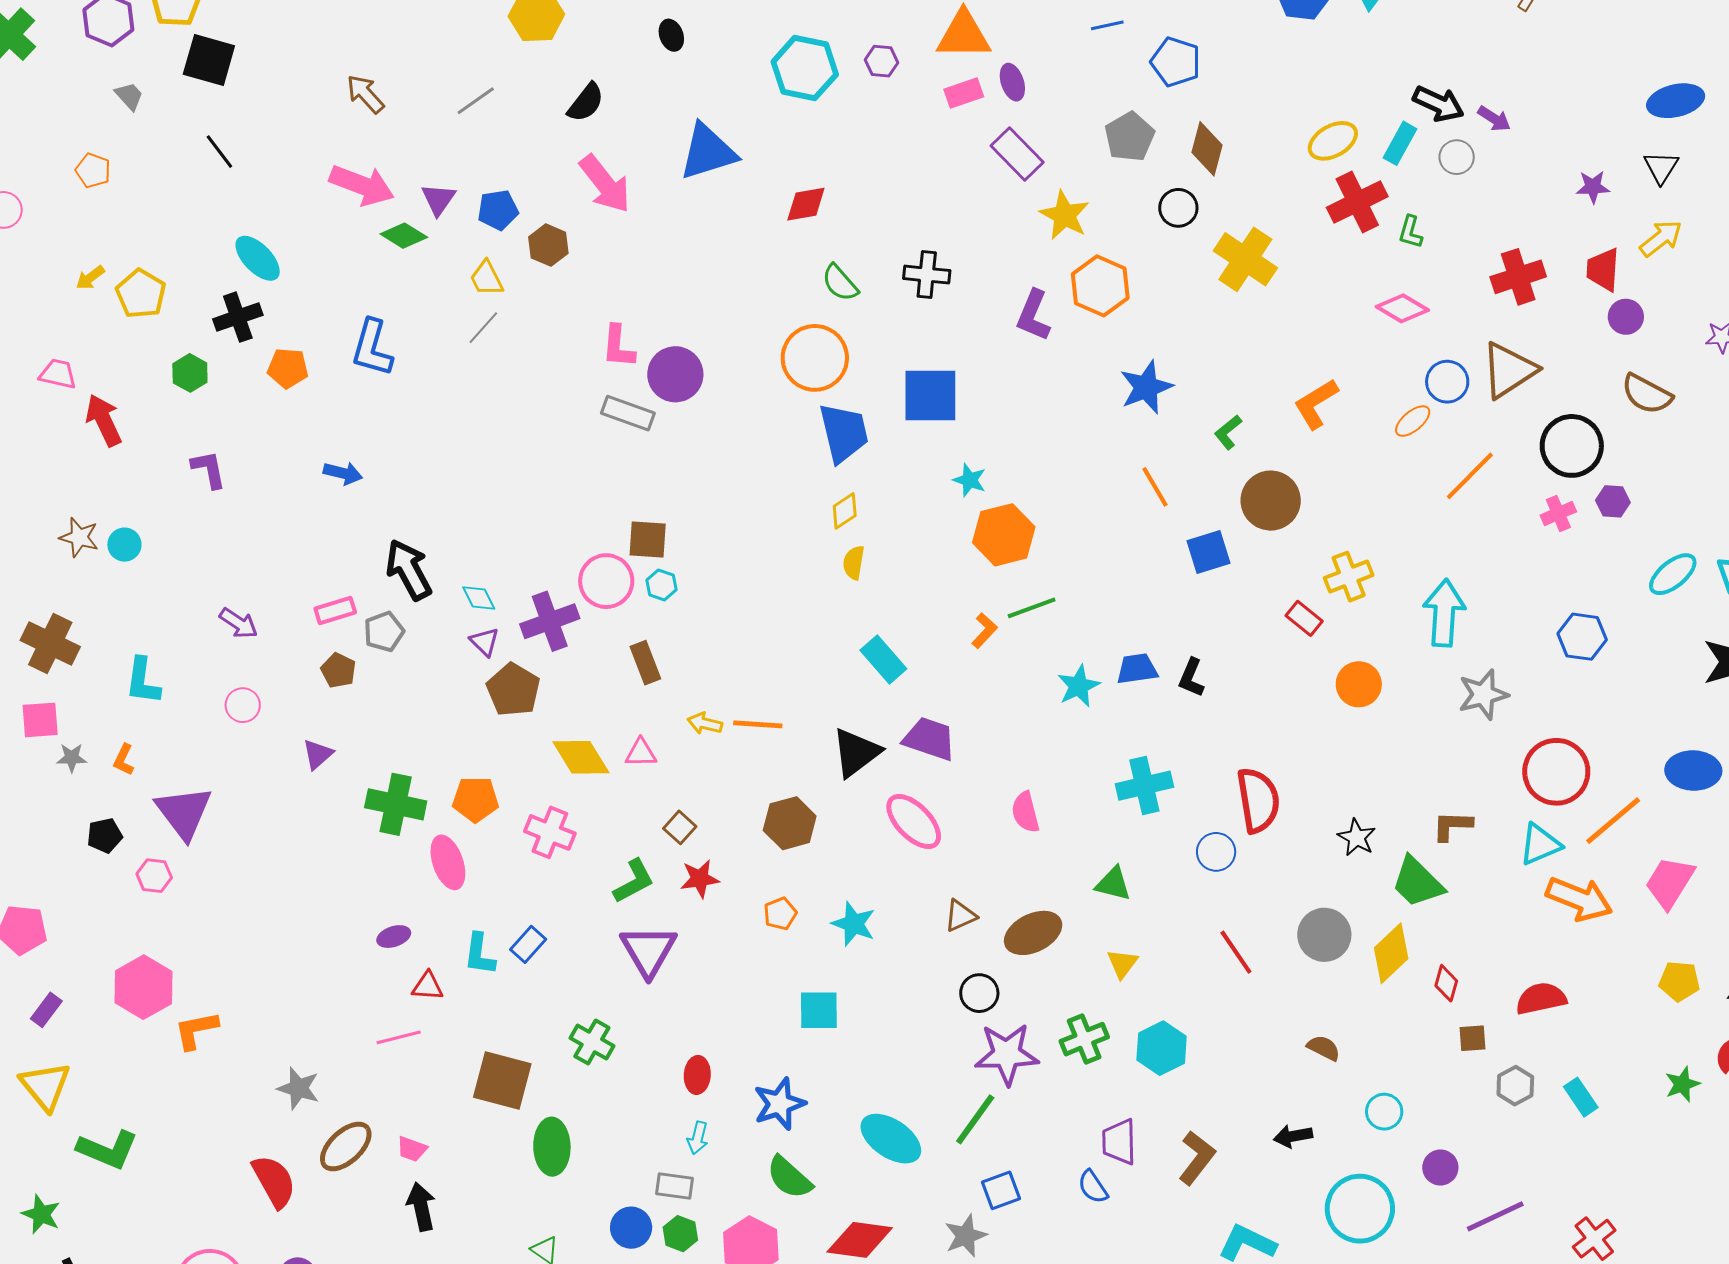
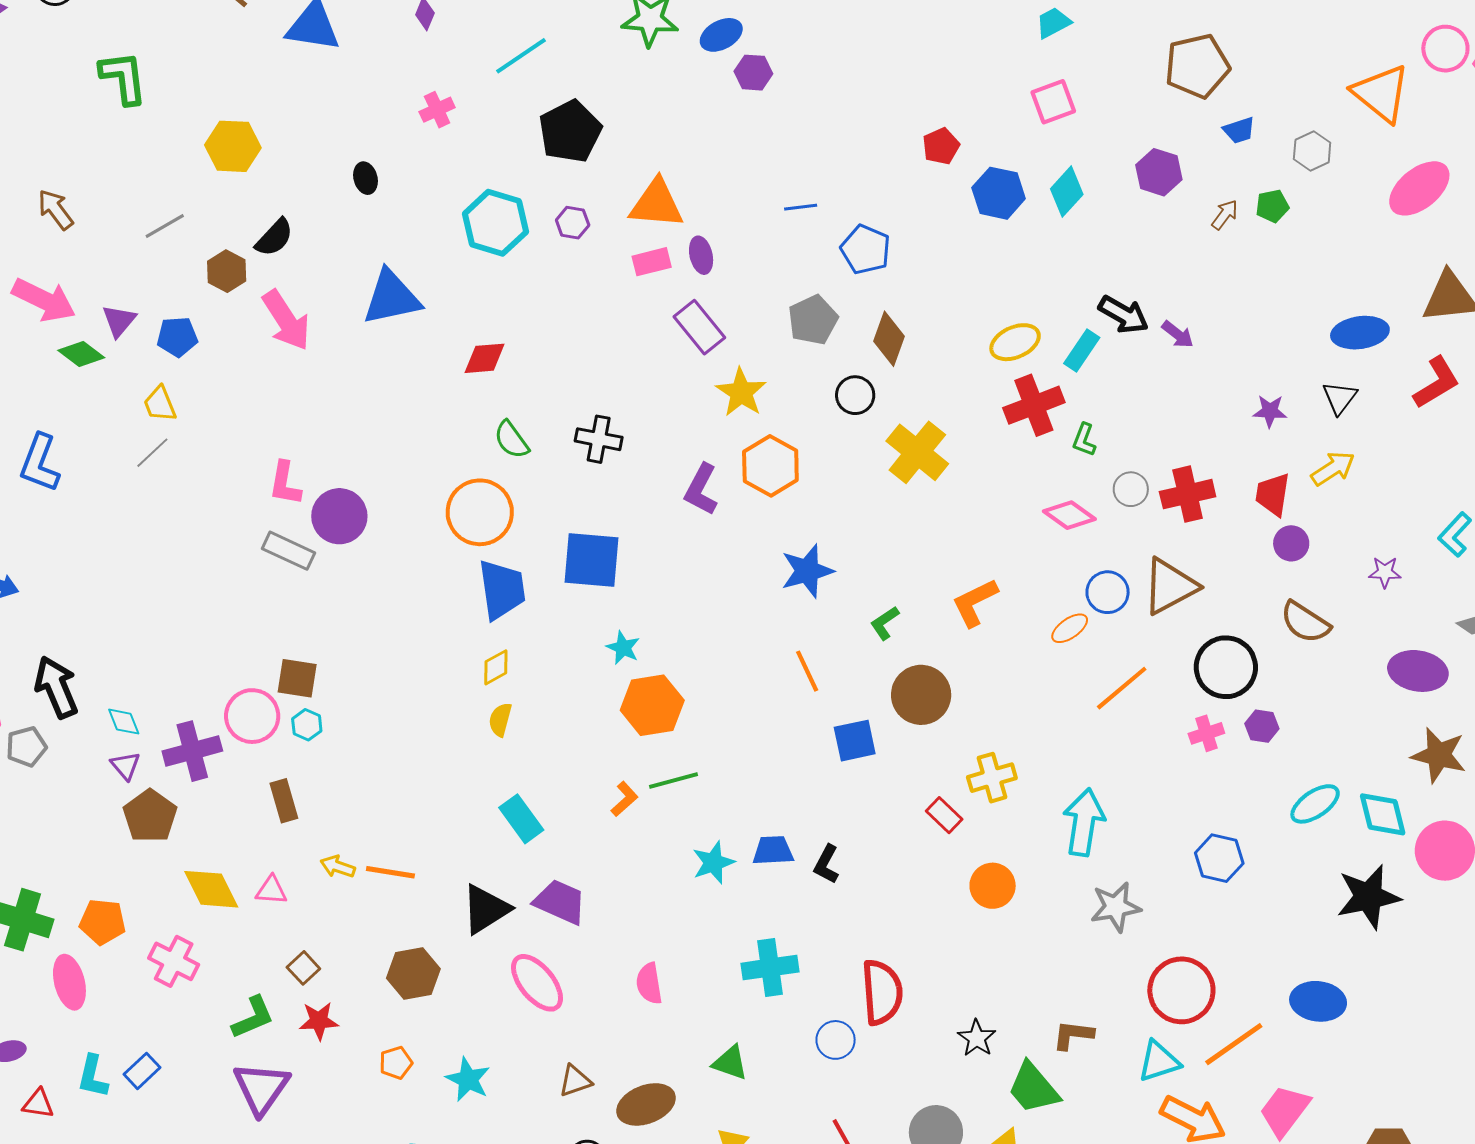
gray circle: (1457, 157) -> (1131, 489), moved
brown hexagon: (548, 245) -> (227, 271), moved

